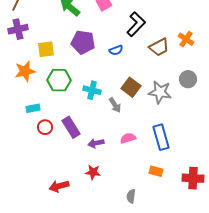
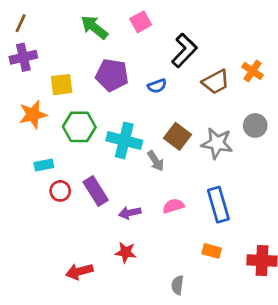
cyan cross: (92, 90) -> (124, 140), size x1.4

